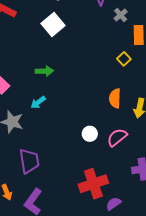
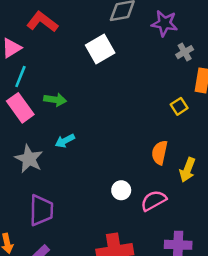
green arrow: (44, 71) -> (55, 100), moved

